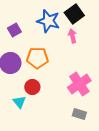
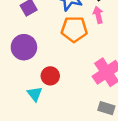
orange pentagon: (37, 58) -> (74, 29), moved

